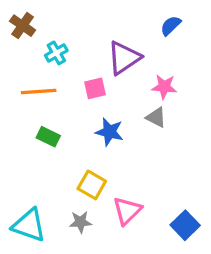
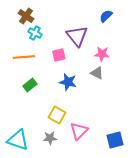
brown cross: (23, 26) -> (26, 16), moved
cyan cross: (56, 53) -> (35, 33), turned -32
purple triangle: (124, 58) -> (77, 36), turned -35
green rectangle: (48, 137) -> (30, 85), turned -64
blue square: (185, 225) -> (115, 140), turned 30

